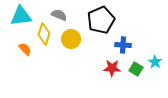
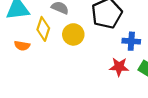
orange semicircle: (25, 49) -> (22, 46), turned 144

